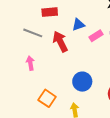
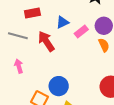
blue circle: (82, 82) -> (59, 86), moved

